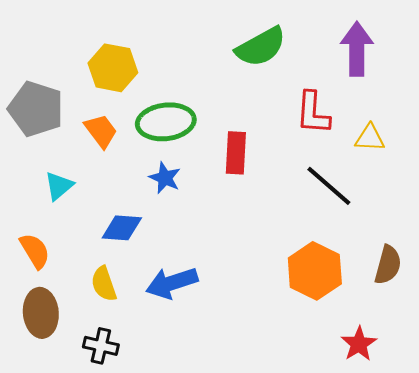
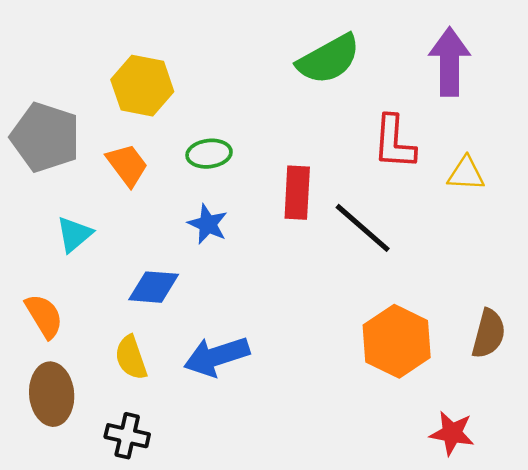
green ellipse: (166, 122) -> (209, 154), size x0.6
black line: (329, 186) -> (363, 228), moved
red star: (359, 344) -> (452, 433), turned -30

